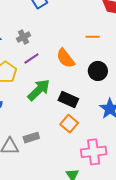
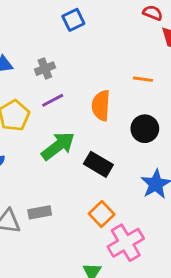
orange semicircle: (65, 58) -> (101, 105), turned 35
orange square: (69, 124) -> (102, 214), moved
pink cross: (94, 152) -> (126, 243), turned -30

